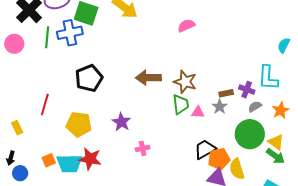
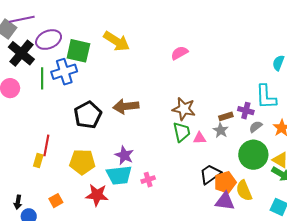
brown arrow: (148, 78) -> (126, 106), moved
yellow rectangle: (17, 128) -> (38, 160), moved, turned 48
cyan trapezoid: (69, 164) -> (119, 175), moved

